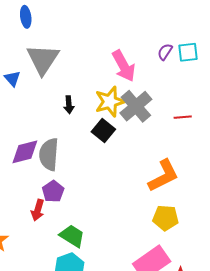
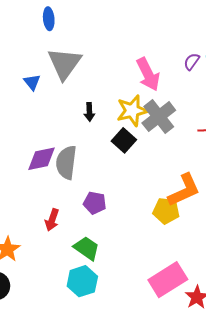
purple pentagon: (53, 191) -> (95, 203), moved, turned -30
yellow pentagon: (166, 218) -> (166, 211), moved

